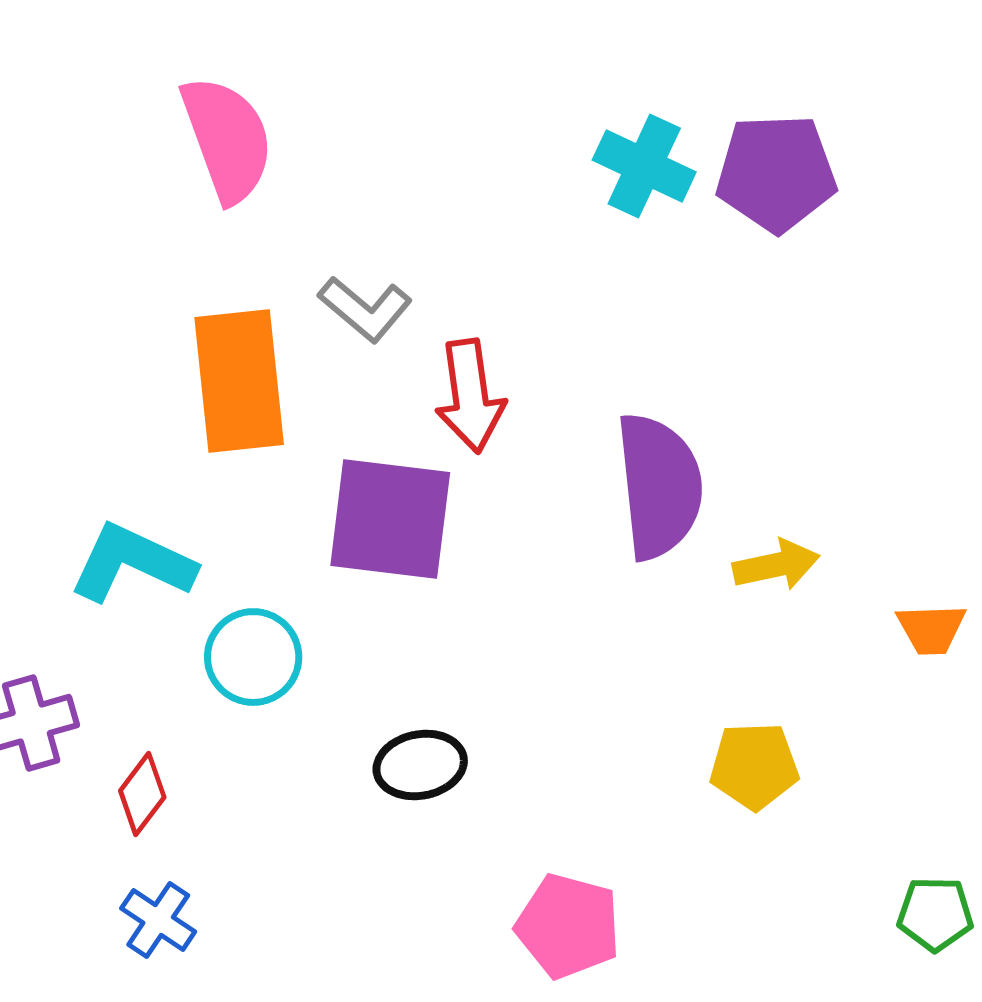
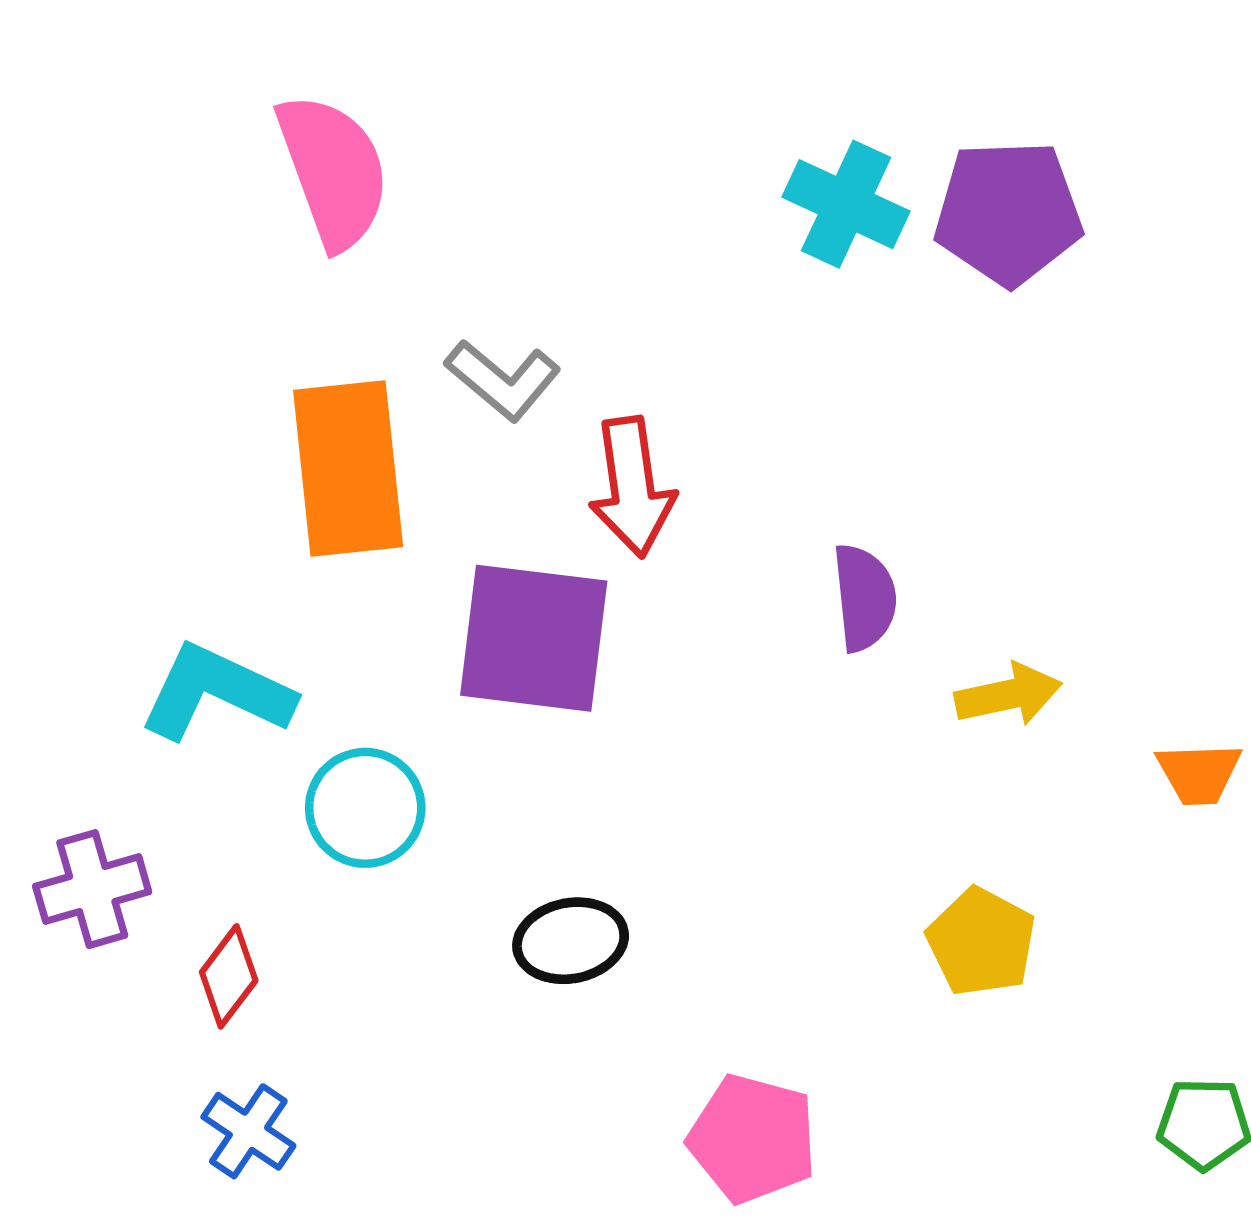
purple semicircle: (659, 486) -> (864, 598), size x0.6
yellow pentagon: (754, 766) -> (981, 942), turned 30

